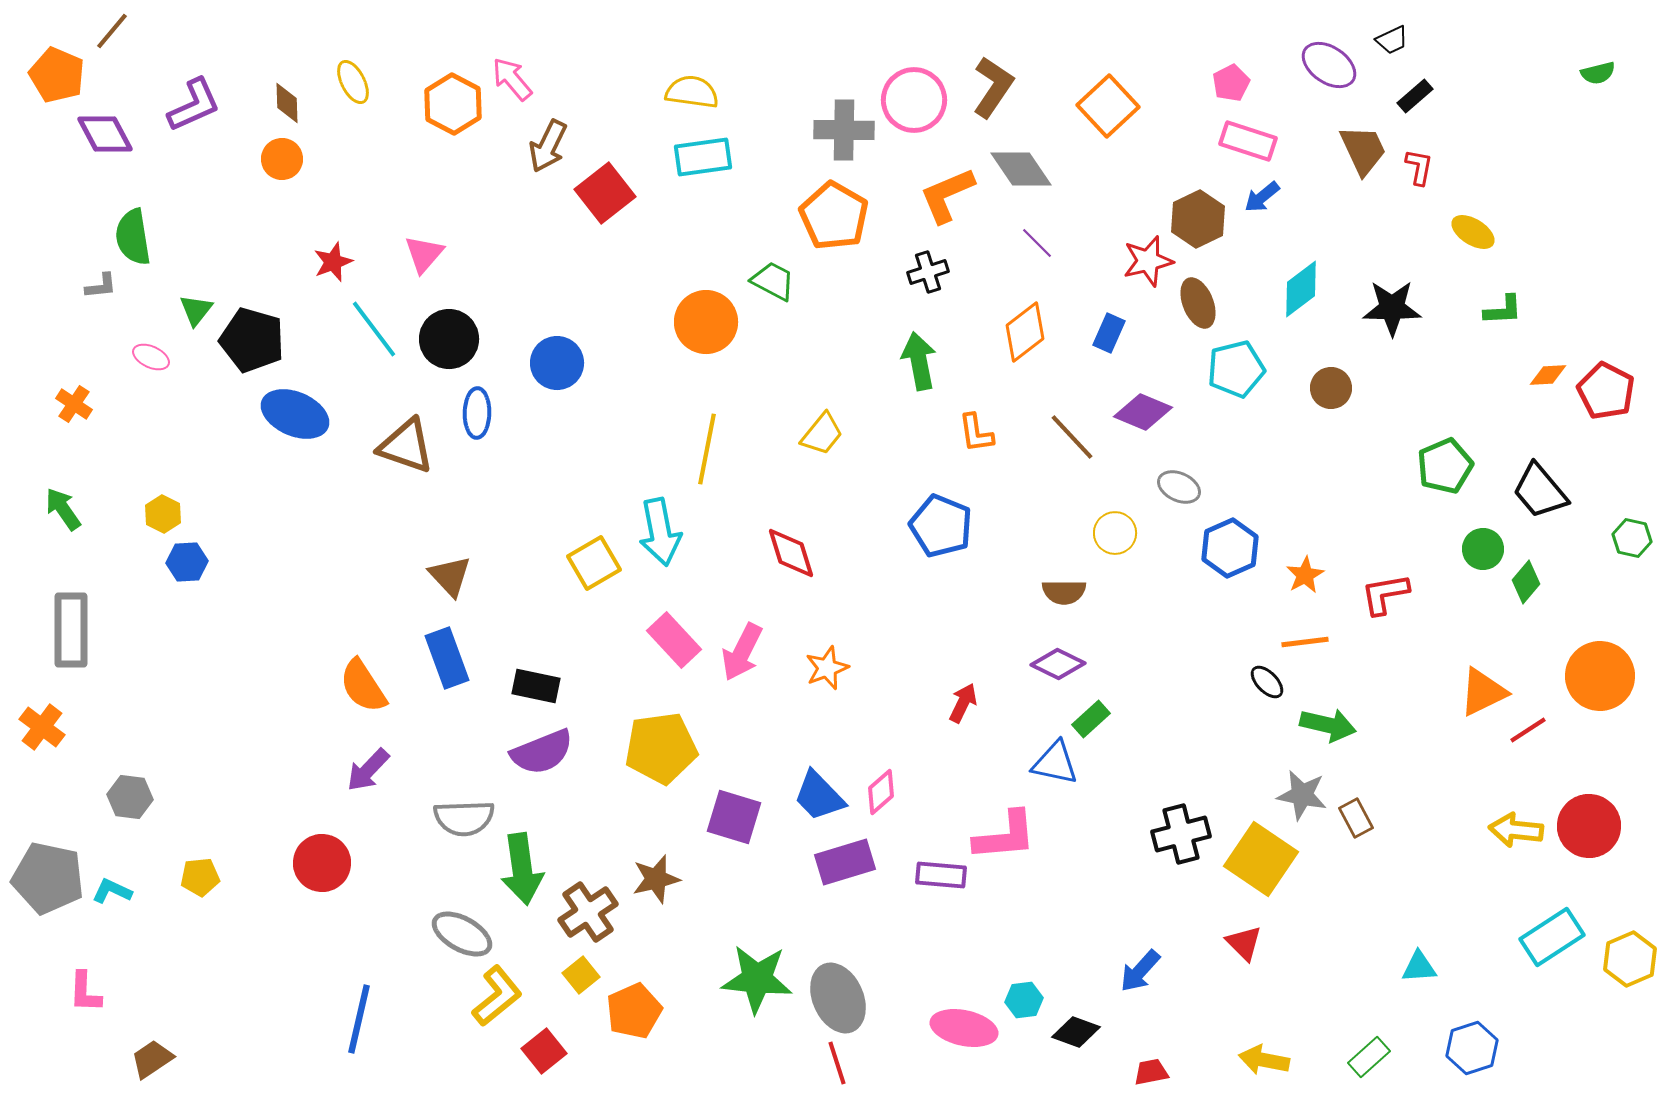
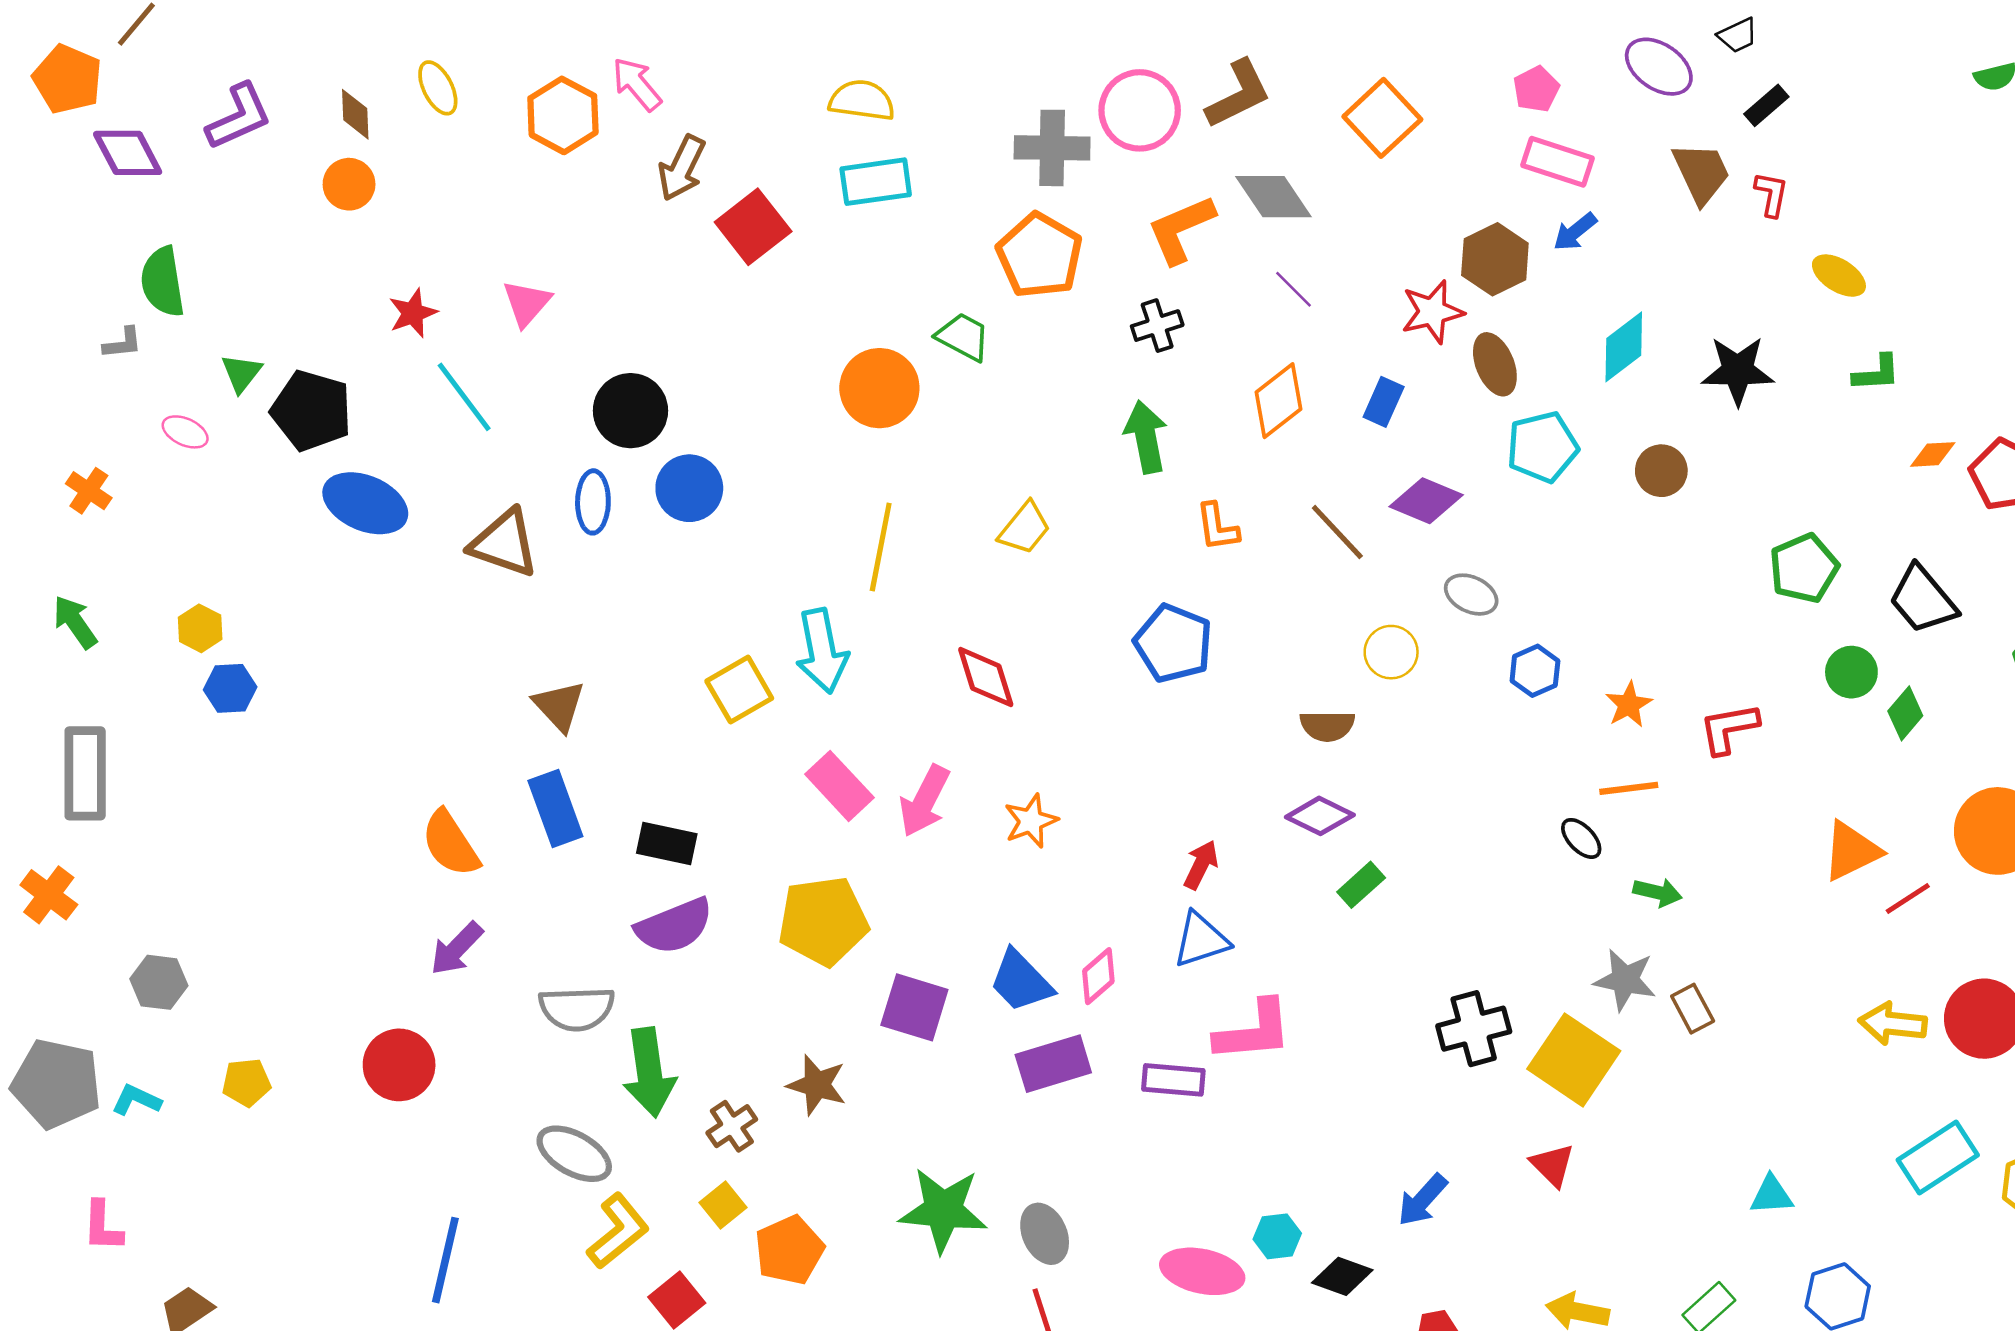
brown L-shape: (993, 87) -> (1238, 94), turned 30
black circle: (449, 339) -> (630, 411), moved
blue circle: (557, 363) -> (689, 488), moved
blue hexagon: (1230, 548) -> (1535, 671), size x0.7
green arrow: (1328, 725) -> (1658, 892), size x0.7
blue triangle: (1055, 763) -> (1201, 940), moved, turned -30
brown star: (656, 879) -> (817, 1085), turned 30
brown cross: (588, 912) -> (732, 1126), size x0.7
gray ellipse: (838, 998) -> (1045, 1234), size x0.7

